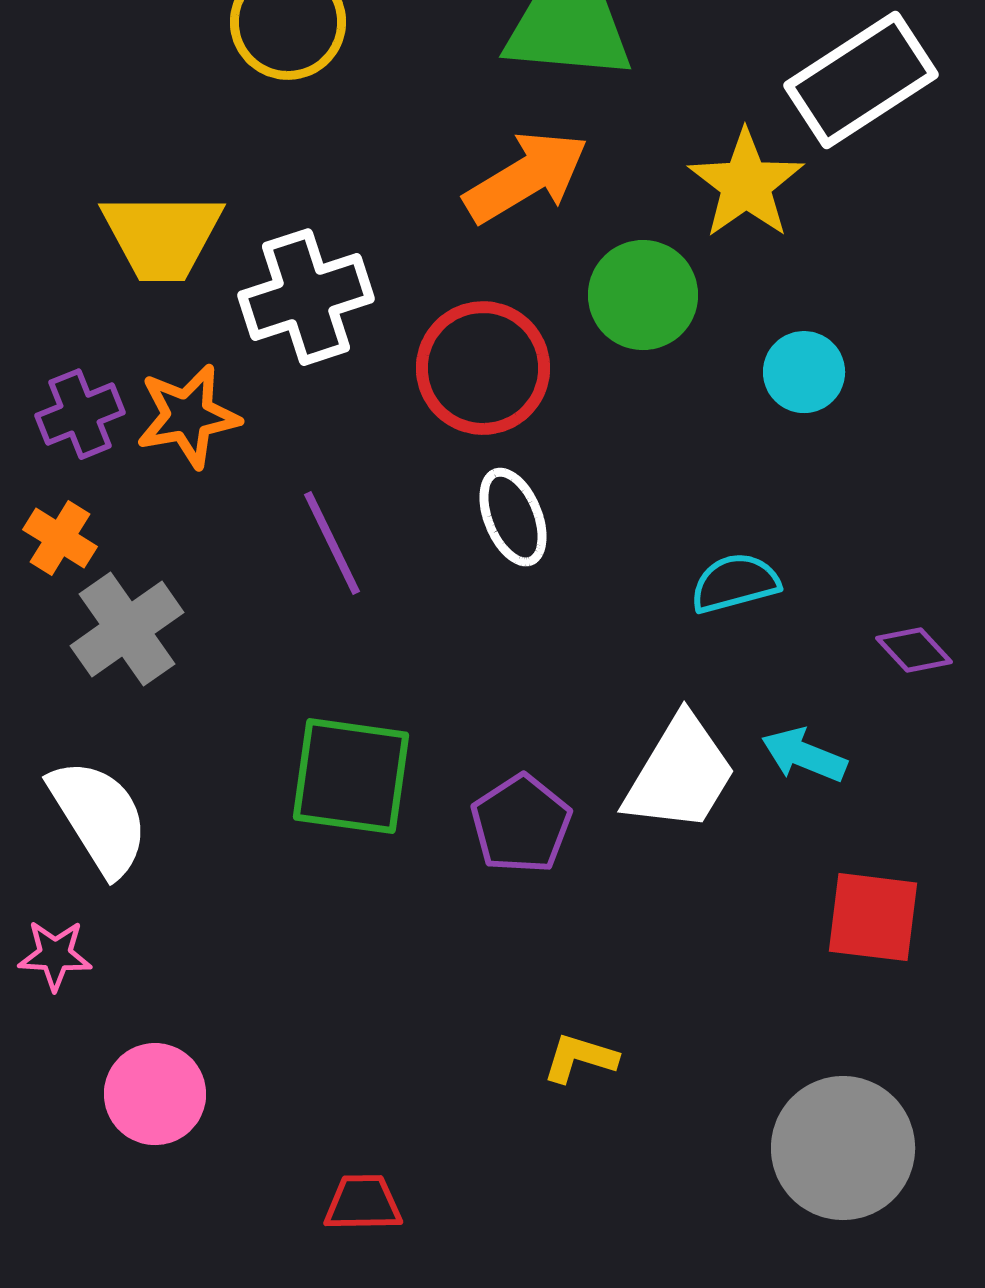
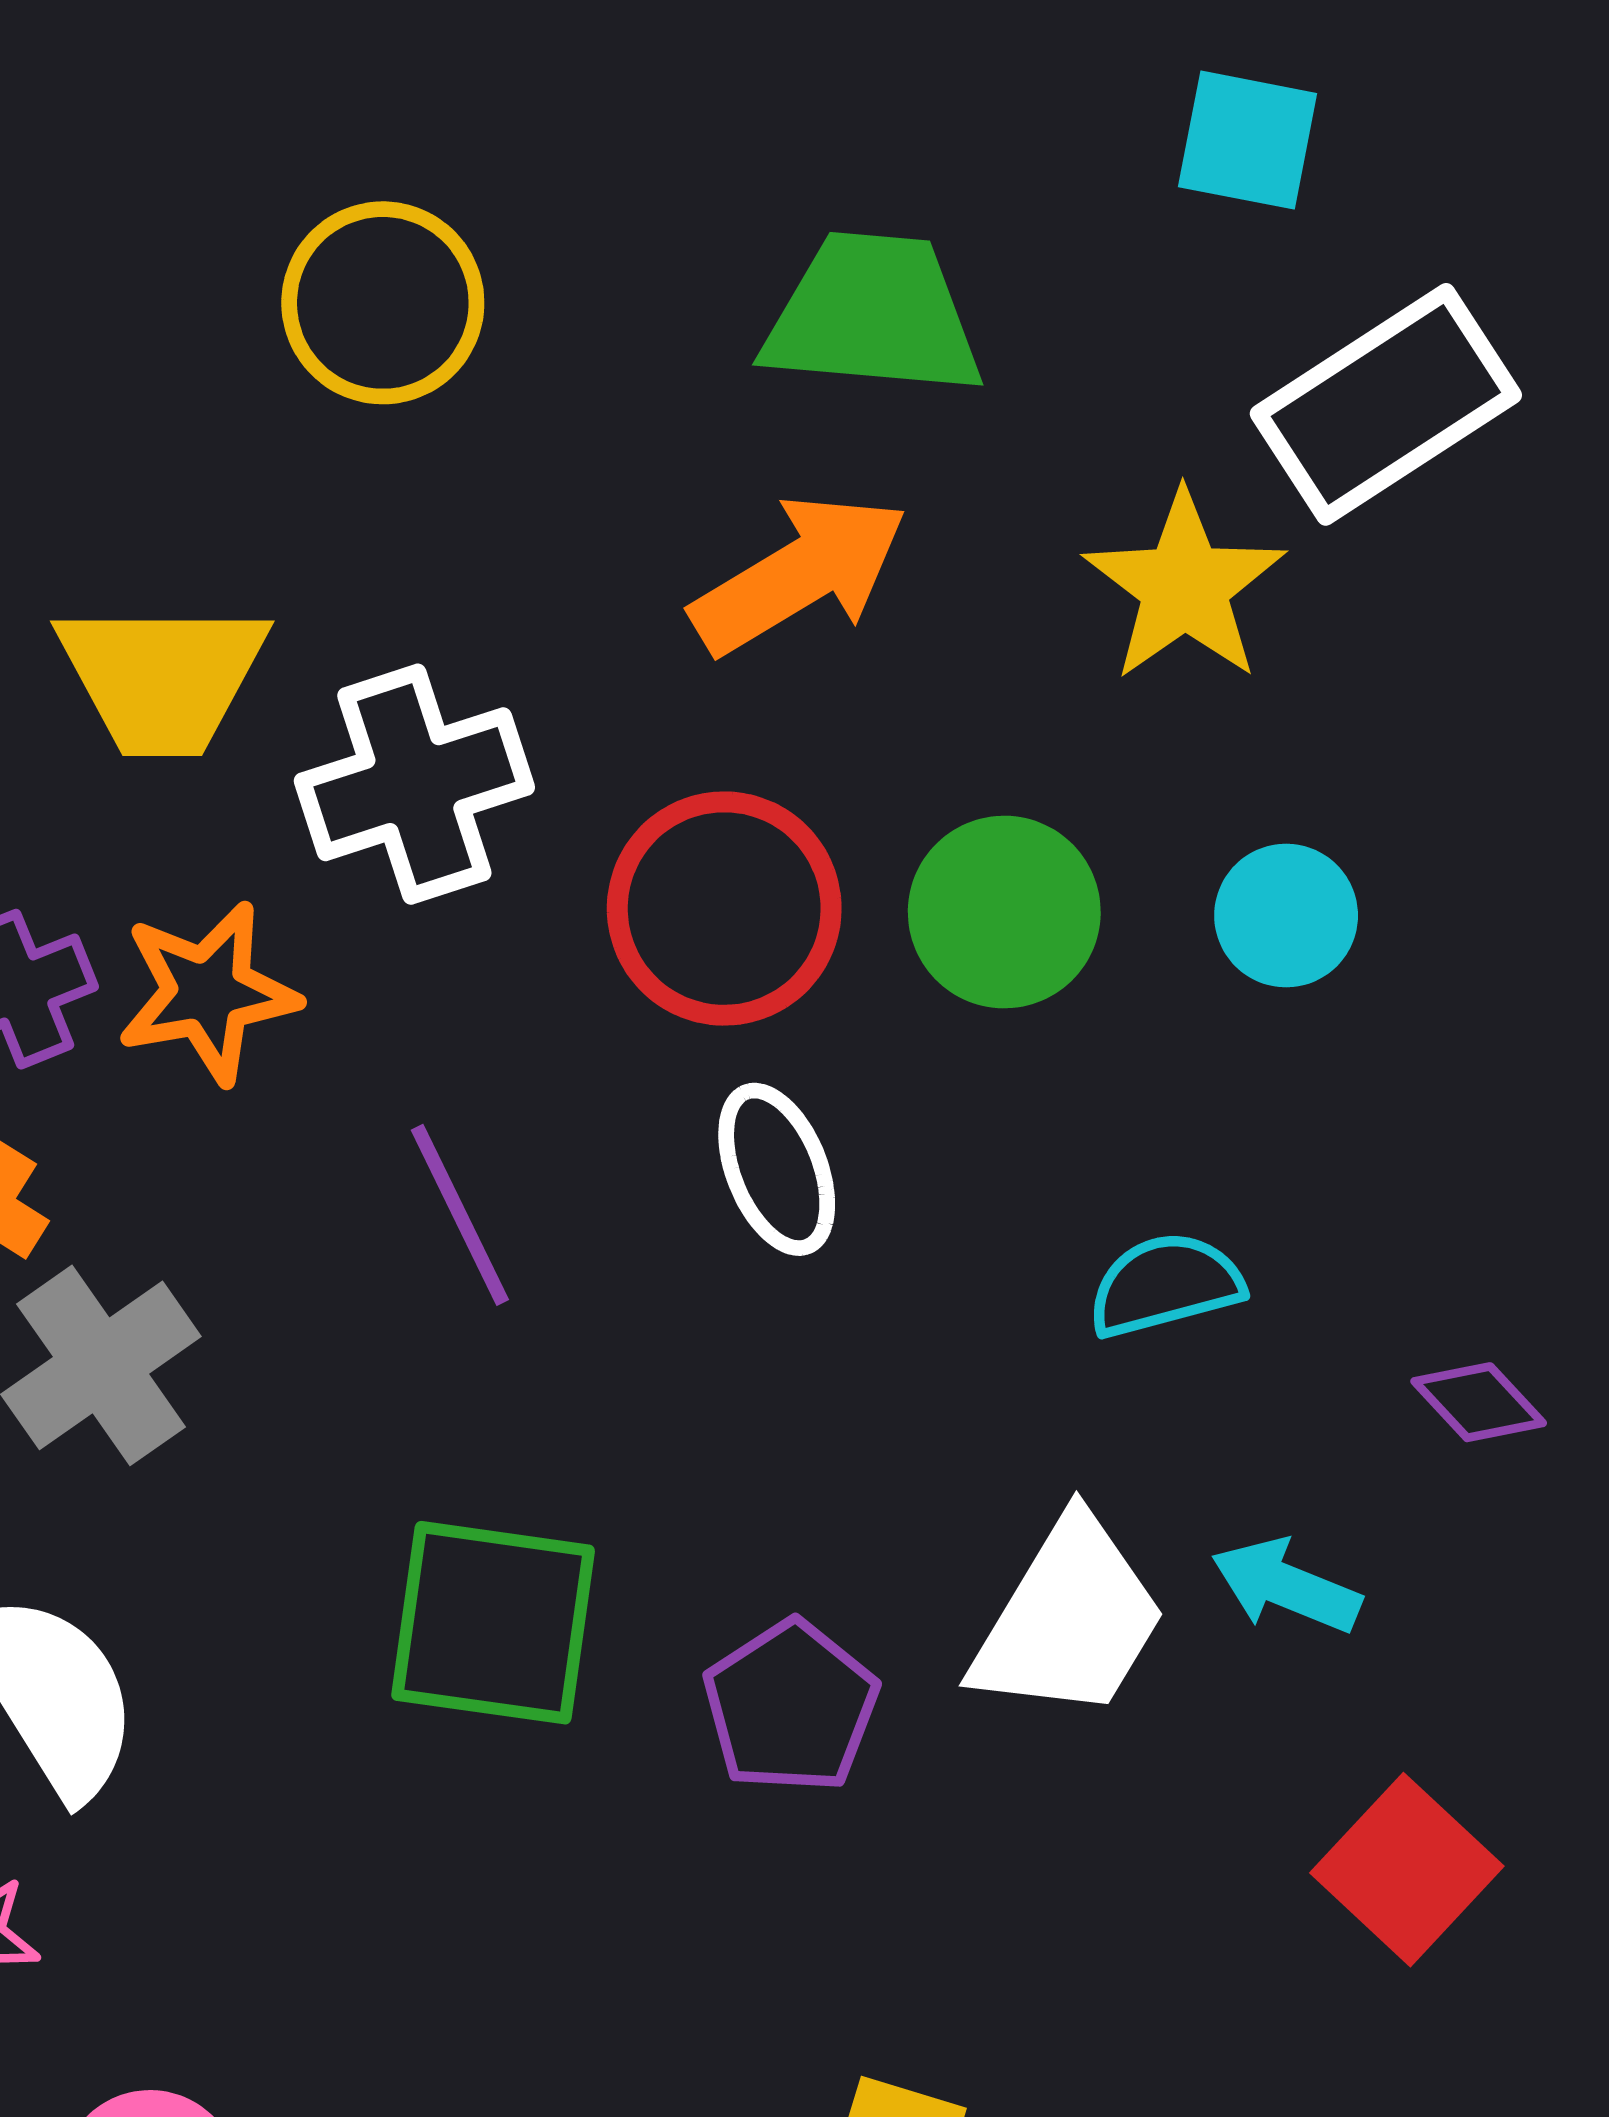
green circle: (643, 295) -> (1004, 912), moved
red square: (873, 917) -> (1407, 1870), turned 36

